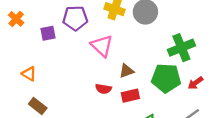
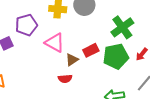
brown triangle: (126, 71) -> (72, 60), moved
red rectangle: (130, 96) -> (91, 50), moved

